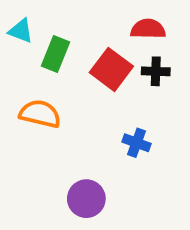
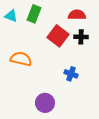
green rectangle: (55, 54) -> (34, 14), moved

